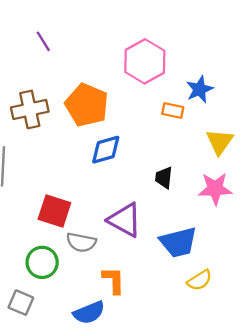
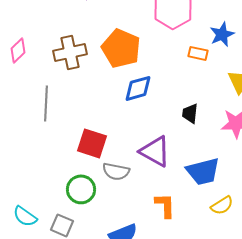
orange L-shape: (114, 280) -> (165, 205), moved

